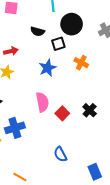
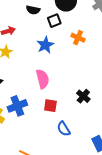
black cross: (90, 110) -> (83, 96), moved
red square: (62, 113) -> (50, 106), moved, turned -32

